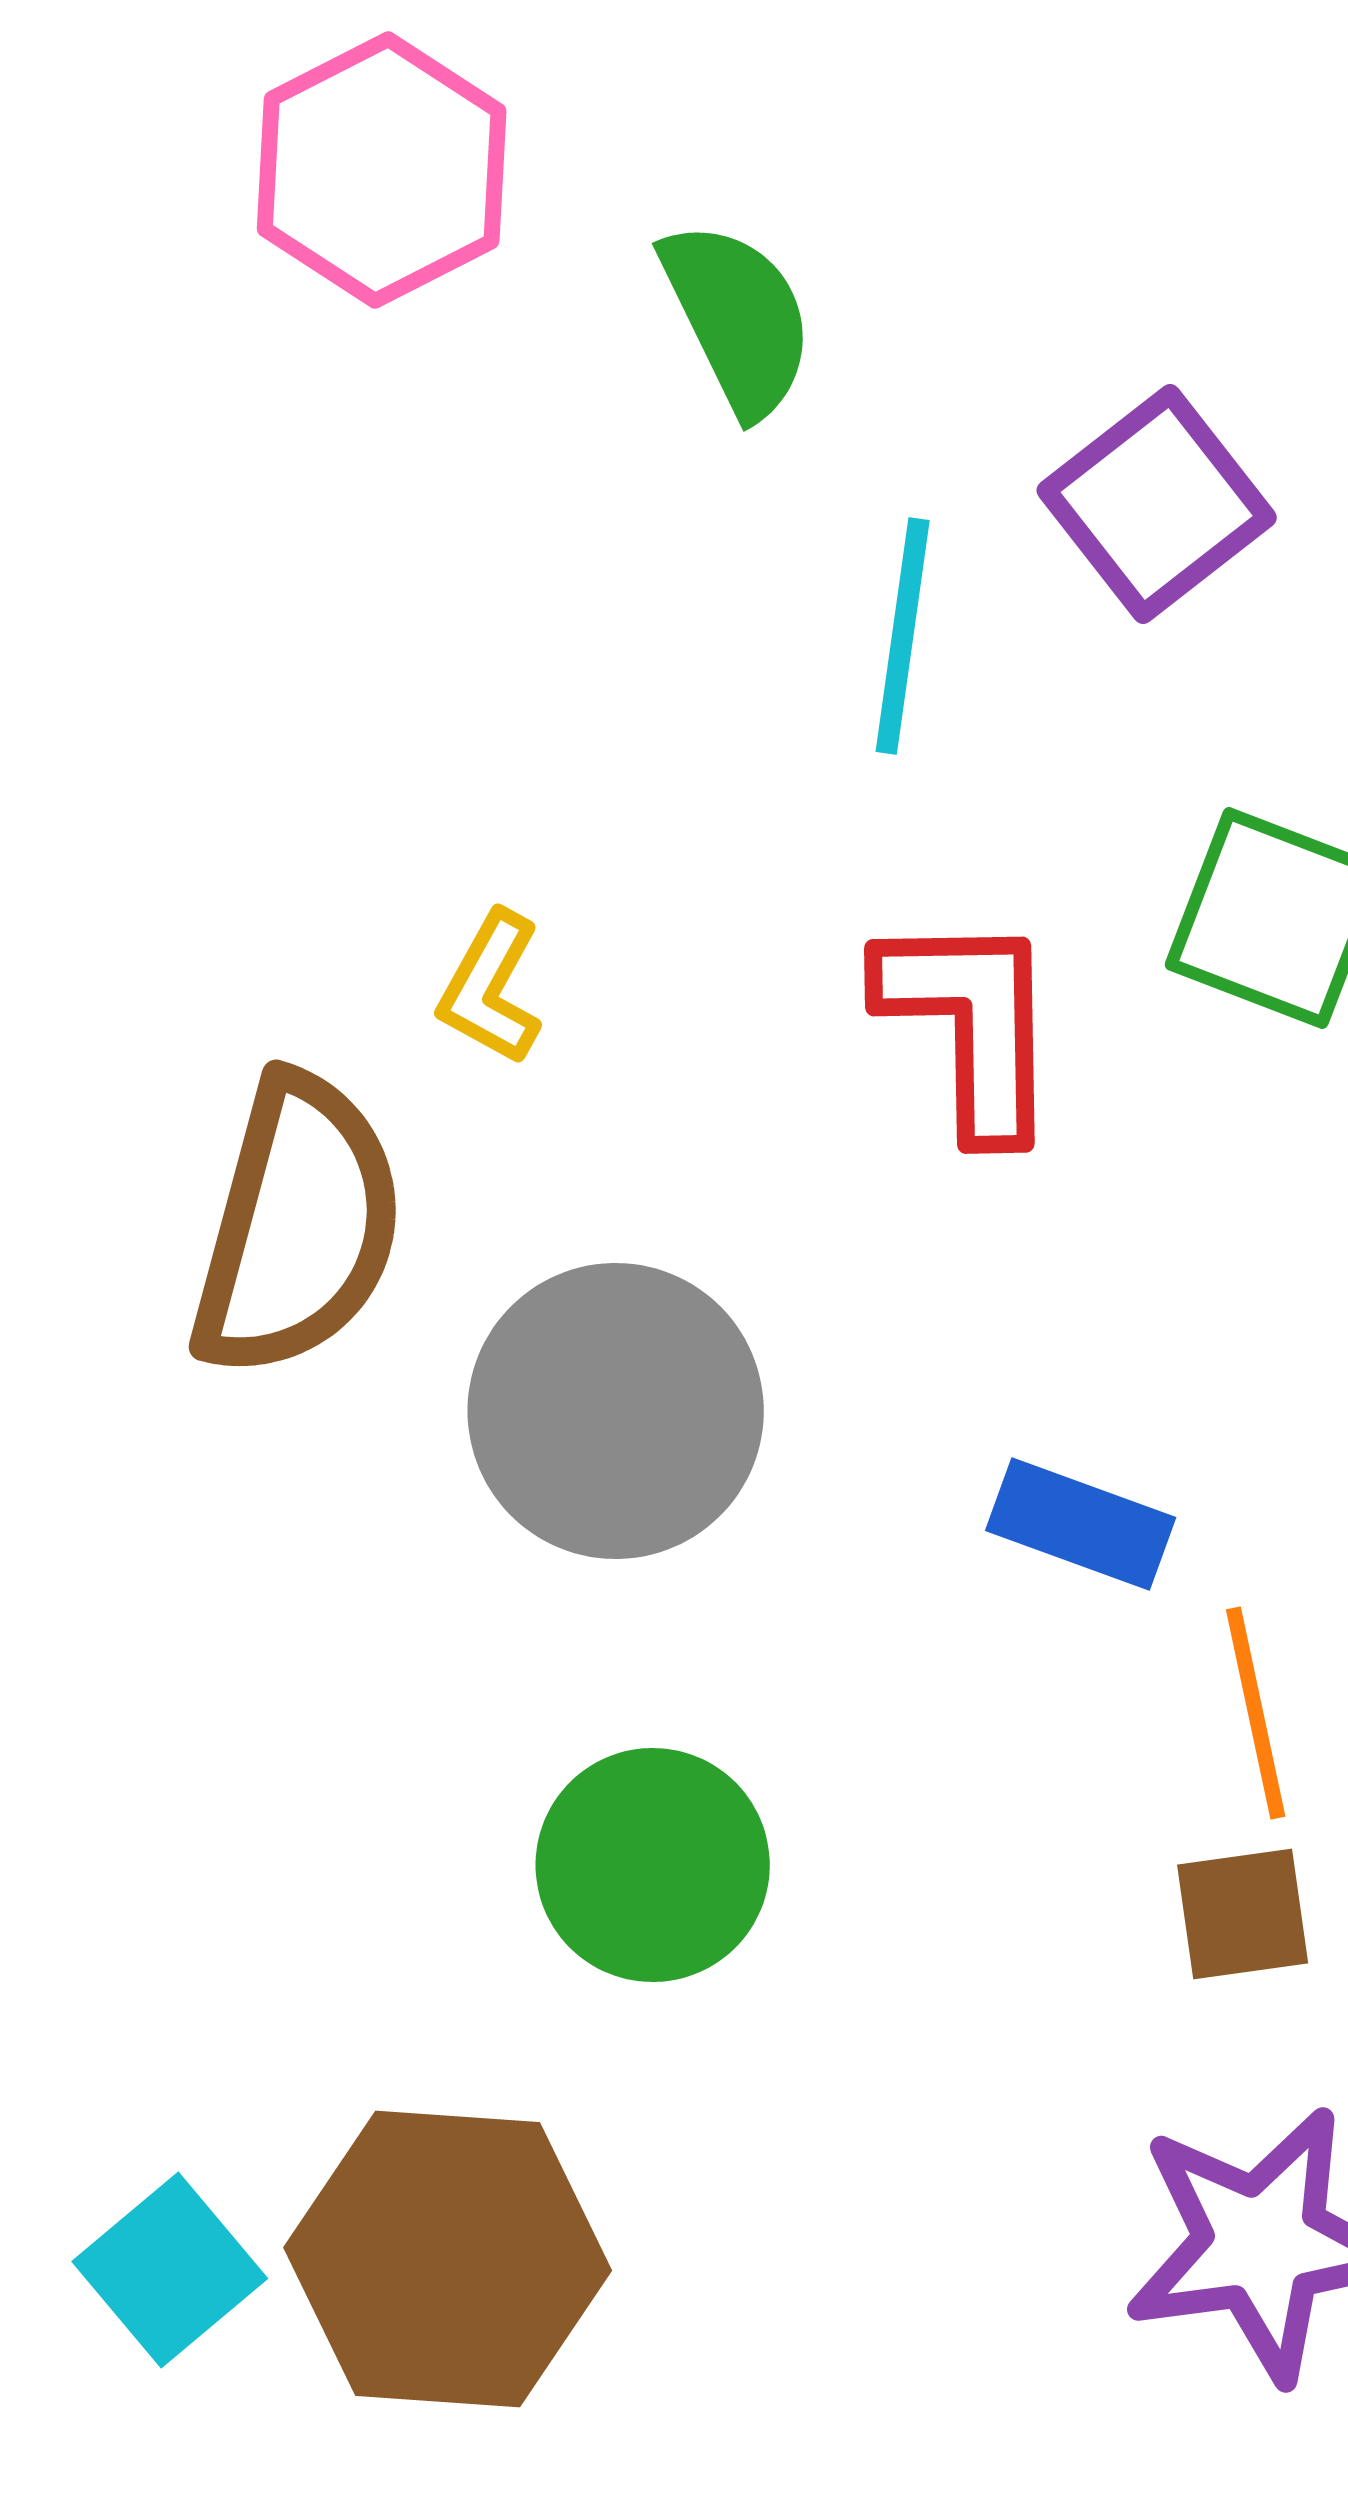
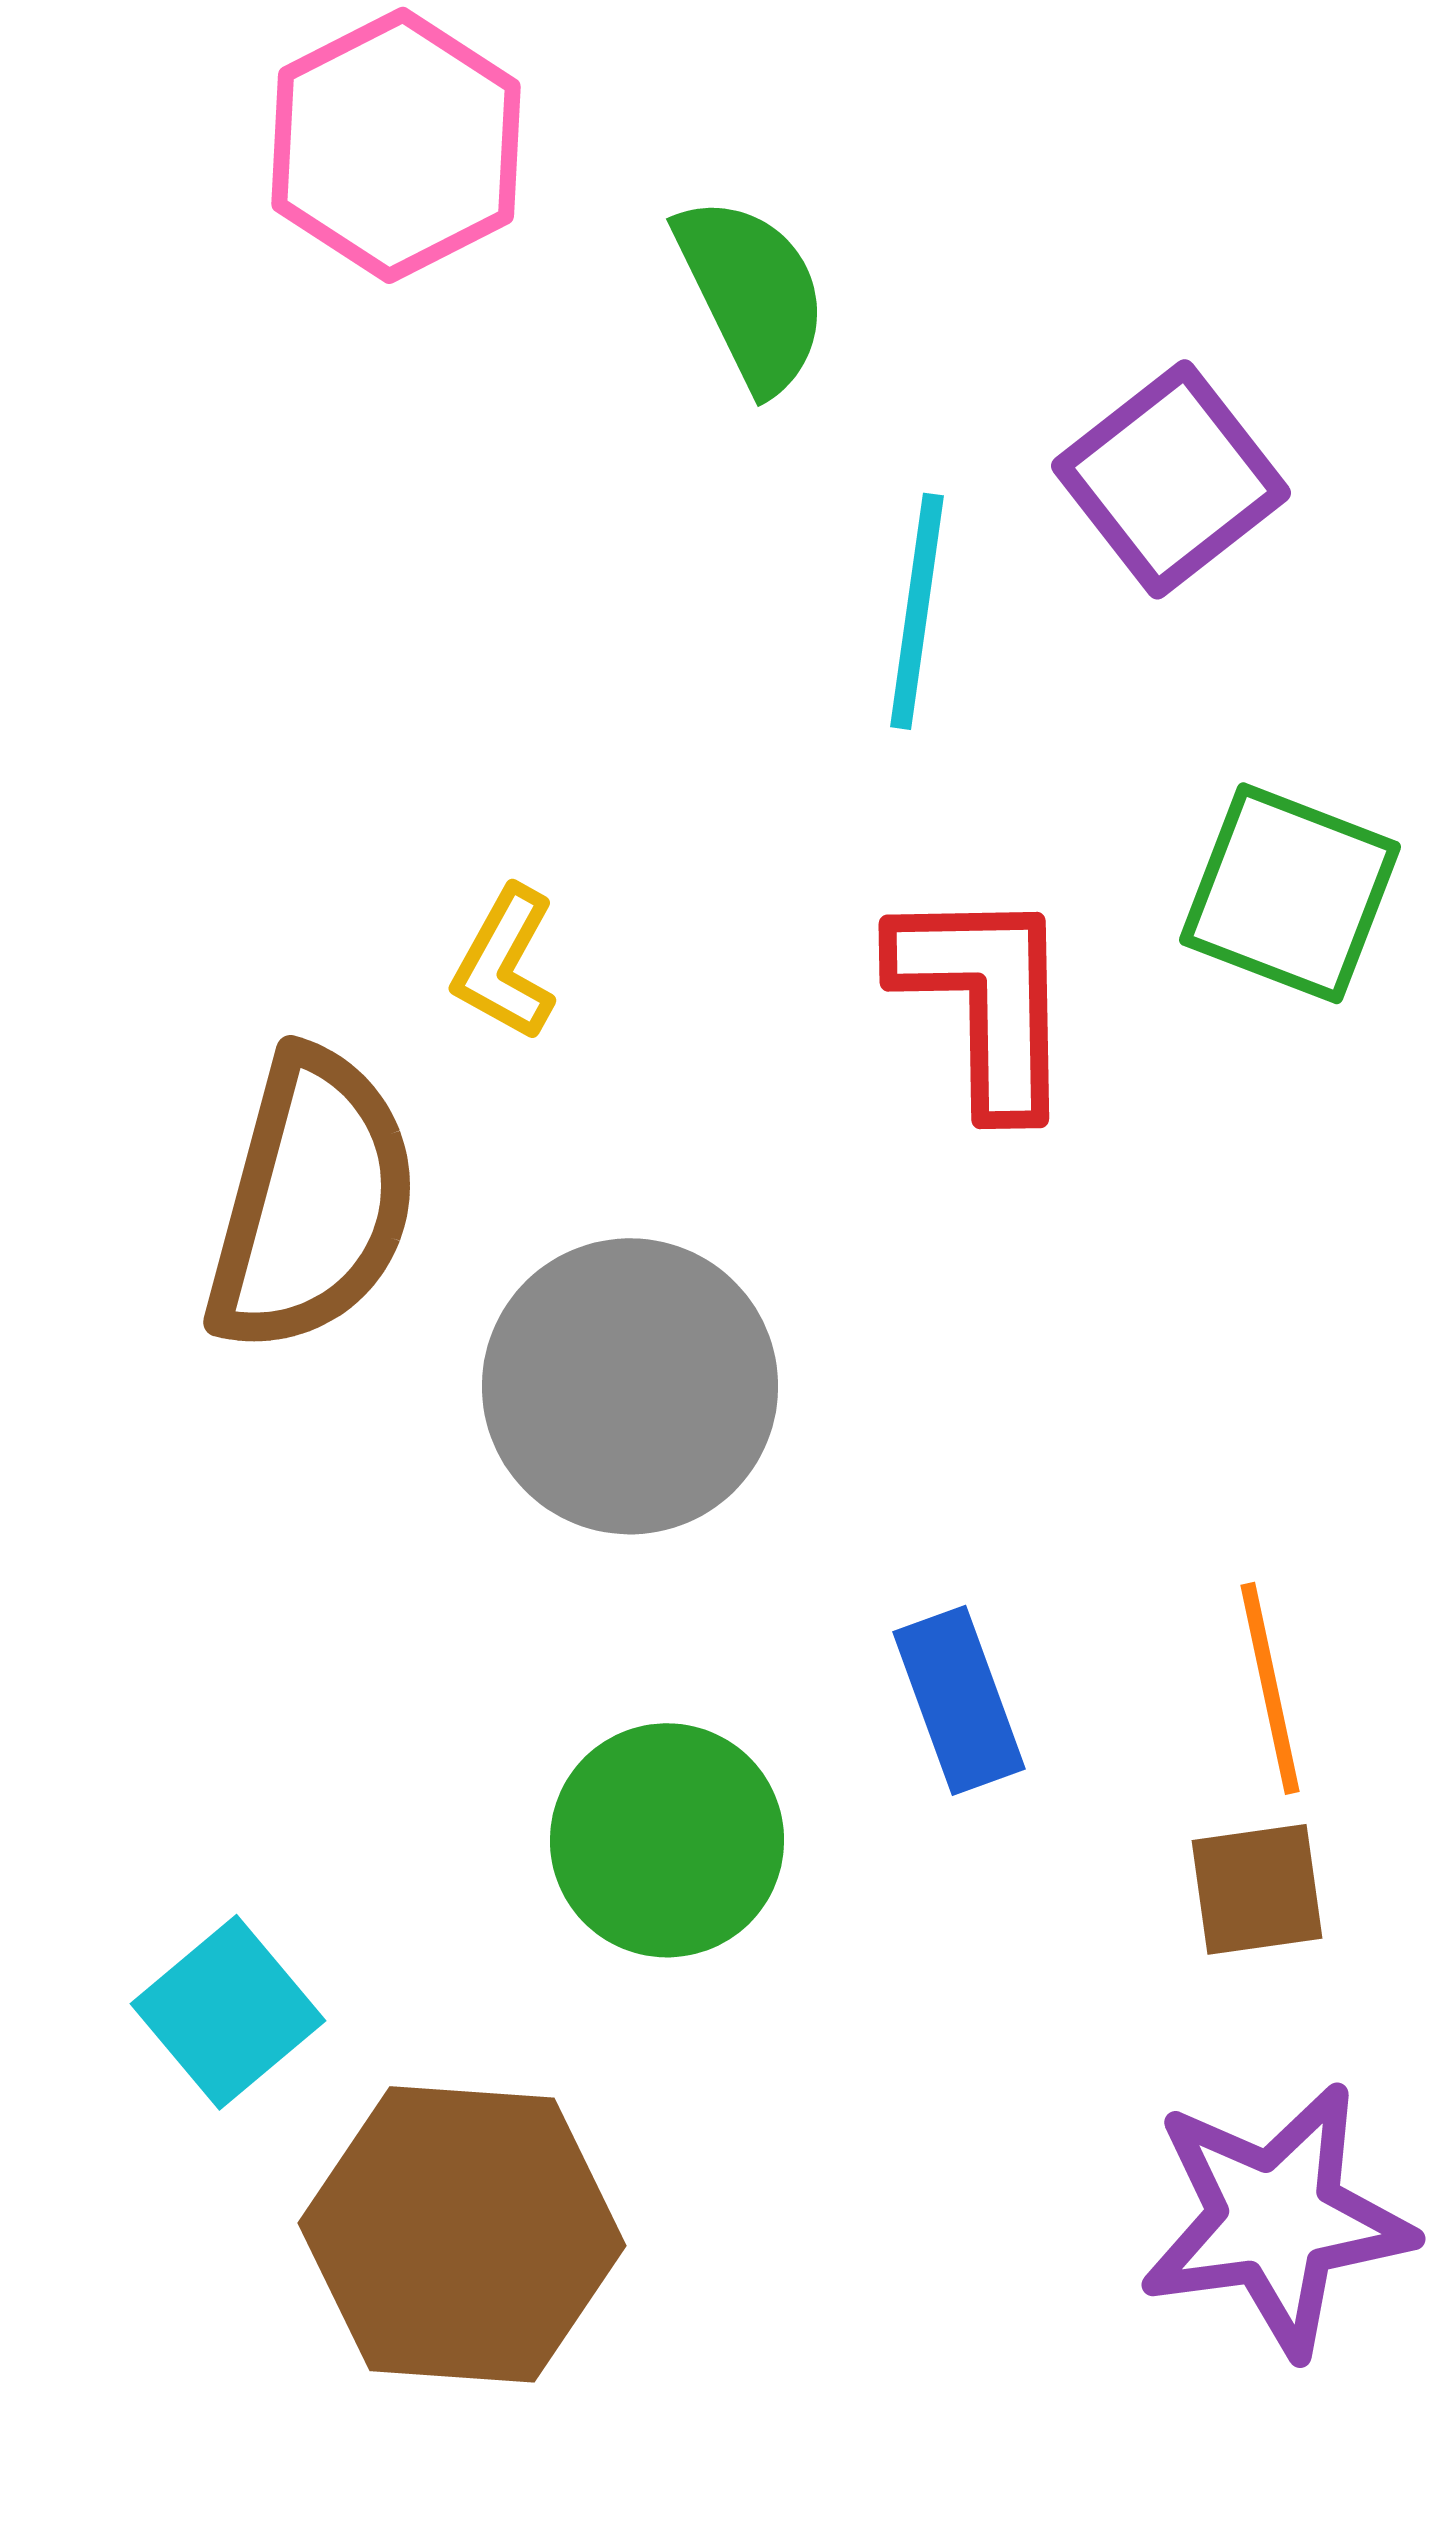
blue rectangle: (1081, 1524) -> (959, 1700), moved, turned 50
cyan square: (170, 2270) -> (228, 2012), moved

